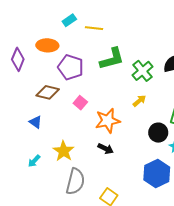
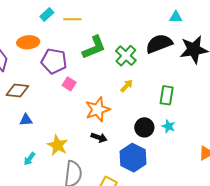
brown diamond: (48, 92) -> (17, 91), moved
pink square: (80, 103) -> (69, 84), moved
blue triangle: (36, 122) -> (26, 120), turned -32
black circle: (158, 133) -> (144, 127), moved
blue hexagon: (157, 173) -> (133, 158), moved

